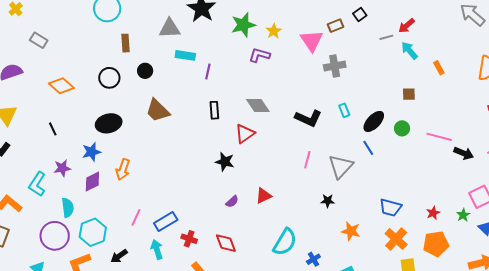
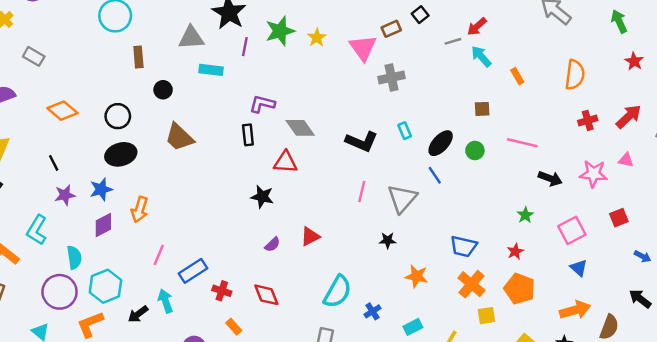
purple L-shape: (259, 55) -> (262, 104), moved
purple line: (208, 71) -> (245, 47), moved
black circle: (109, 78) -> (118, 116), moved
red triangle: (245, 134) -> (285, 162), turned 40
pink line: (439, 137) -> (522, 143), moved
purple star: (62, 168) -> (65, 195), moved
green star: (463, 215) -> (525, 215), moved
pink line: (136, 217) -> (159, 255), moved
orange pentagon: (436, 244) -> (520, 289), turned 30
cyan arrow: (157, 249) -> (166, 301), moved

